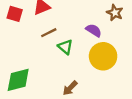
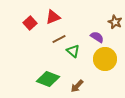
red square: (15, 14) -> (30, 23), turned 32
green diamond: (18, 80) -> (48, 79), moved, turned 35

